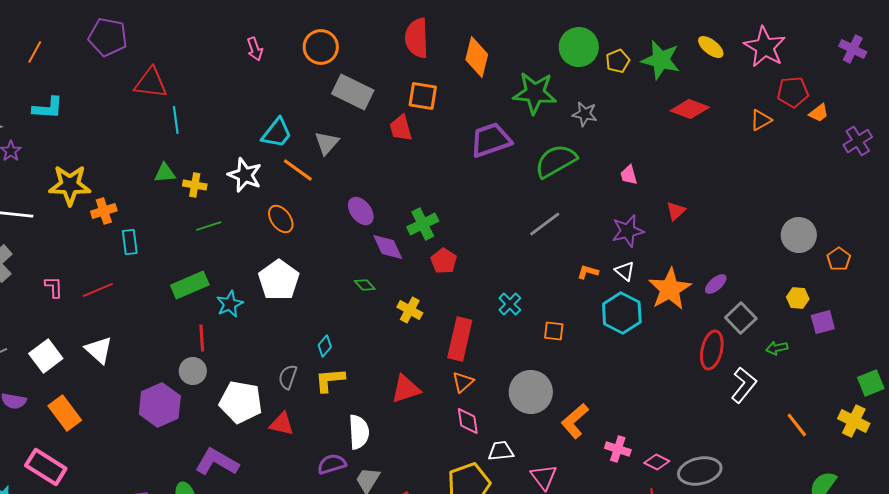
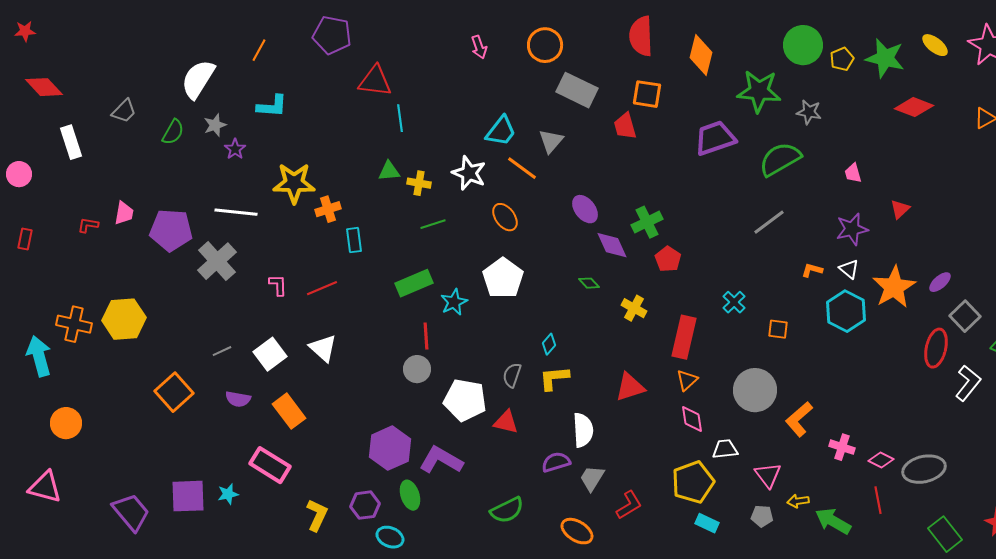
purple hexagon: (160, 405) -> (390, 448), moved

